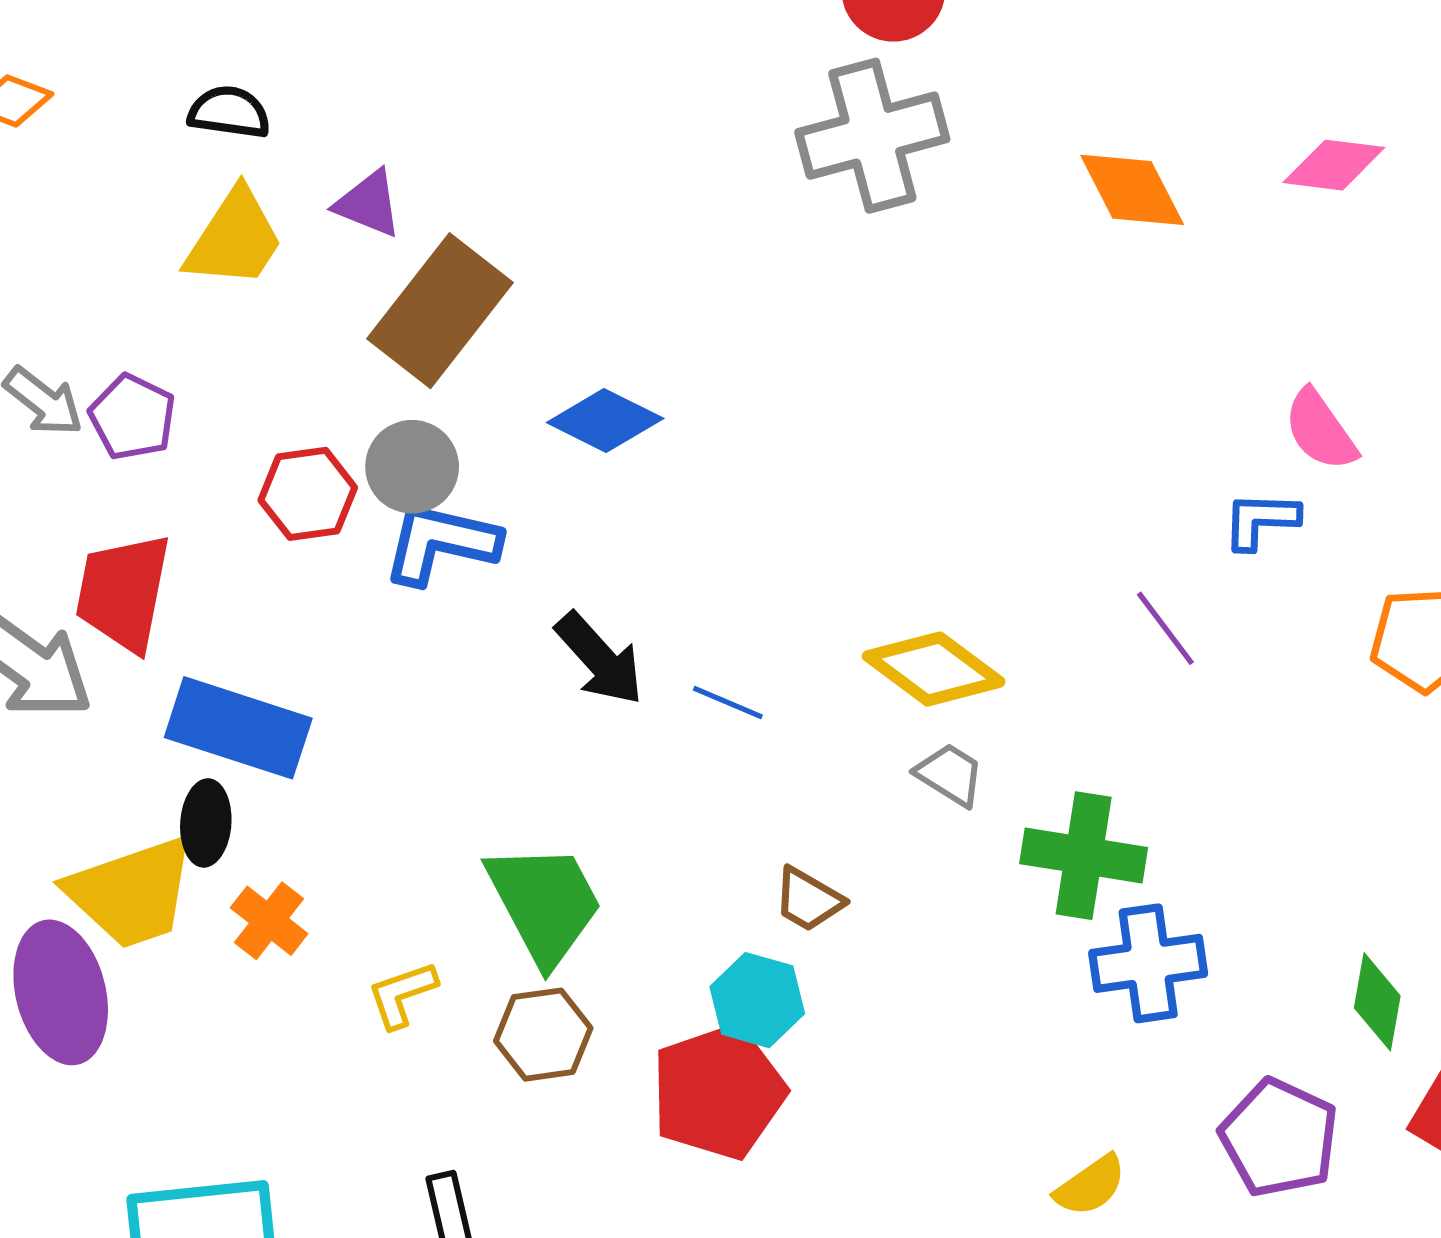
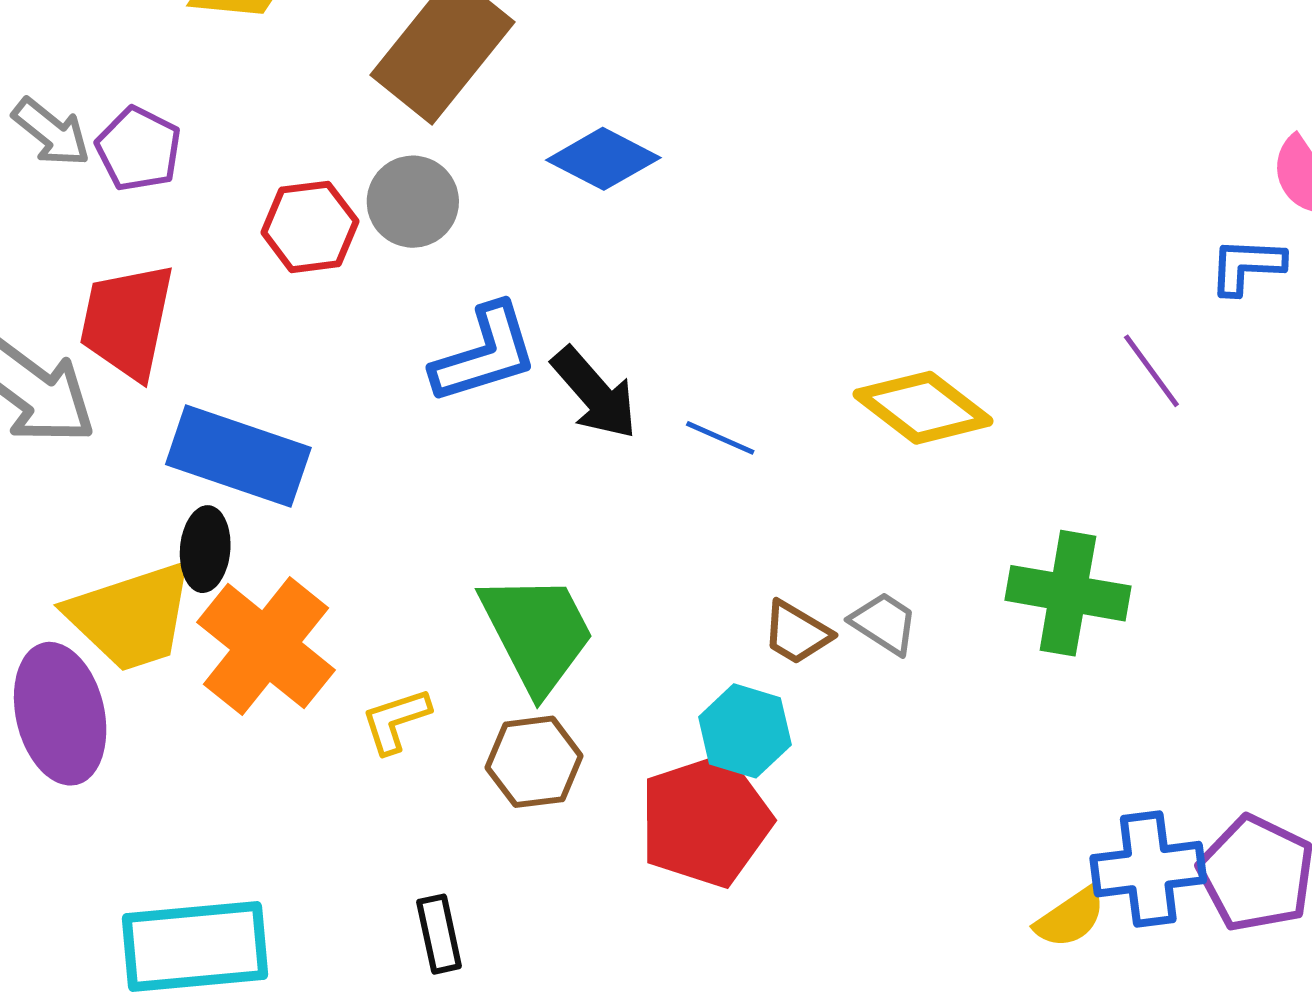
blue L-shape: (441, 543) -> (485, 354), moved, turned 149
gray trapezoid: (950, 775) -> (884, 623), moved
orange cross: (269, 921) -> (266, 646), size x1.8
blue cross: (1148, 963) -> (1148, 869), moved

